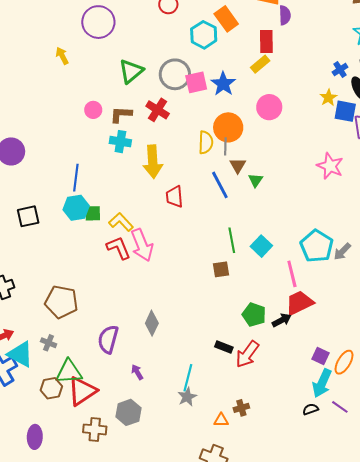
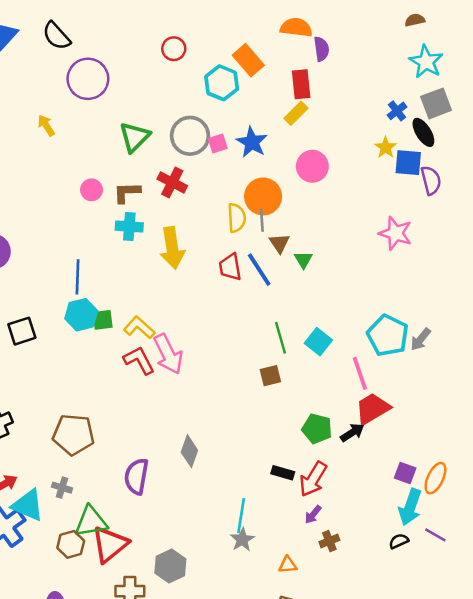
pink square: (196, 82) -> (218, 143), size x0.7
red trapezoid: (175, 197) -> (230, 267), moved
purple arrow: (137, 372) -> (313, 515), moved, turned -105
brown cross: (241, 408) -> (329, 541), moved

